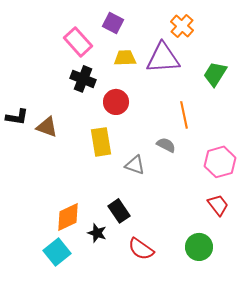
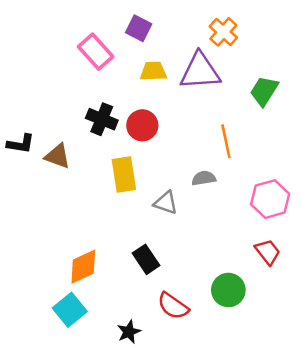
black cross: (83, 79) -> (102, 119), moved
gray semicircle: (166, 145) -> (204, 178), turned -36
black star: (97, 233) -> (129, 332), moved, turned 30
green circle: (199, 247) -> (228, 290), moved

